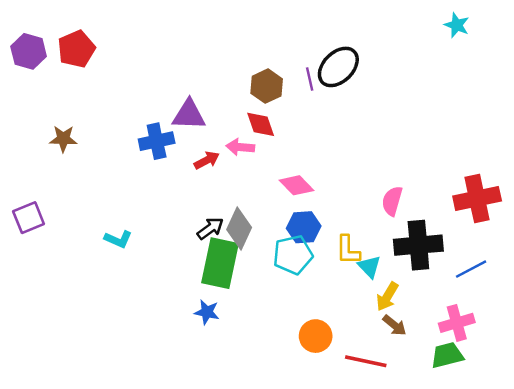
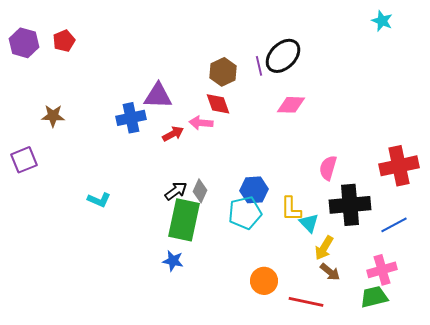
red pentagon: (76, 49) -> (64, 41), size x0.7
pink diamond: (296, 185) -> (291, 105), moved, turned -44
purple square: (29, 218) -> (24, 160), moved
gray diamond: (239, 228) -> (200, 191), size x0.7

